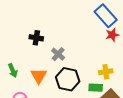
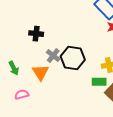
gray cross: (58, 54) -> (53, 56), moved
black hexagon: (68, 79) -> (73, 58), moved

